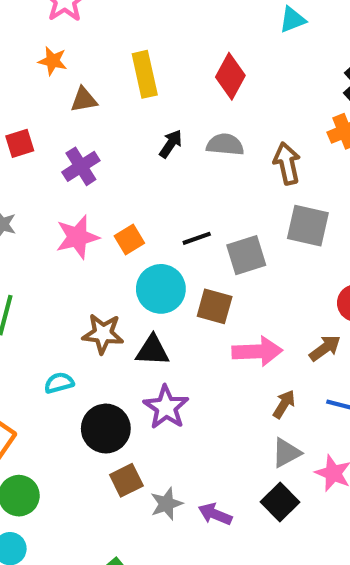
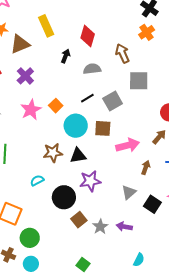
red diamond: (230, 76) -> (88, 36), moved
brown triangle: (84, 100) -> (20, 44), size x1.5
gray semicircle: (225, 145) -> (92, 69), moved
purple star: (166, 407) -> (90, 181), turned -30
gray triangle: (286, 453) -> (129, 192), moved
black square: (280, 502) -> (152, 204), moved

